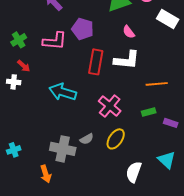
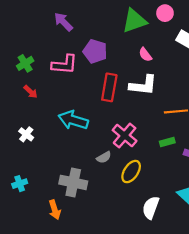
white cross: (14, 82) -> (26, 134), moved, turned 32
gray semicircle: (87, 139) -> (104, 157), moved

